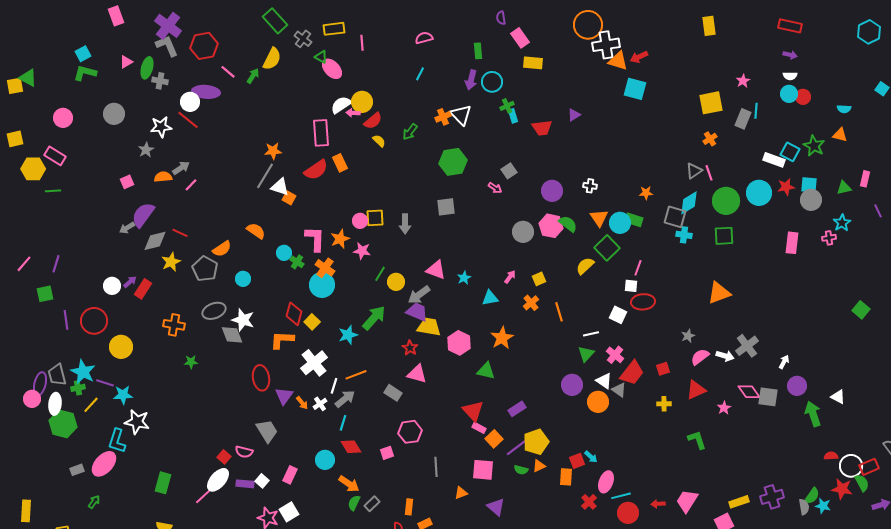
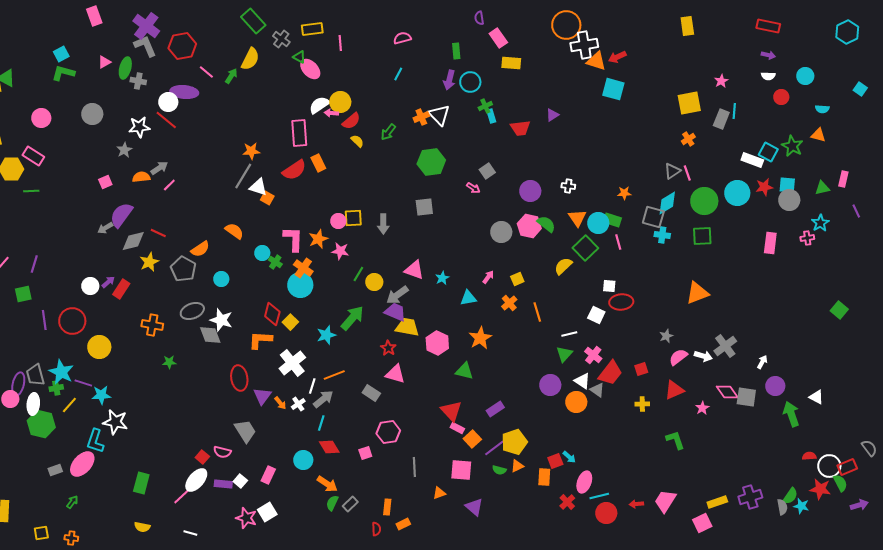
cyan circle: (789, 94) -> (805, 76), moved
pink line: (638, 268) -> (618, 242), moved, turned -35

